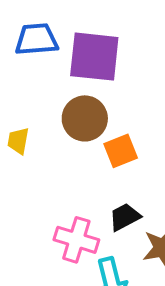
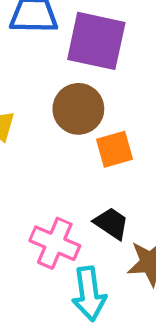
black trapezoid: (125, 217) -> (111, 223), turned 56

